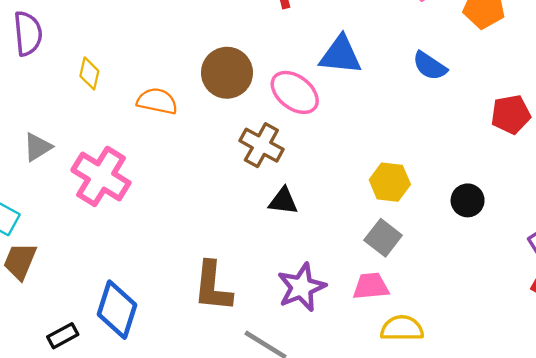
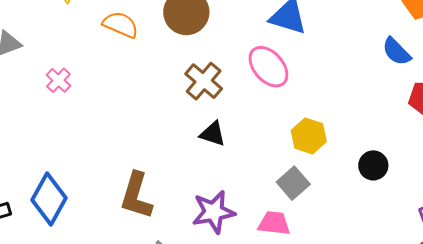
blue semicircle: (430, 66) -> (396, 52), moved
pink ellipse: (295, 92) -> (268, 67), moved
pink cross: (101, 176) -> (58, 80), size x0.5

